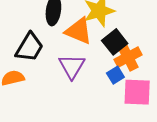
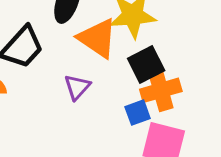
purple triangle: (72, 66) -> (77, 87), size x0.7

